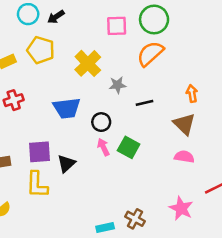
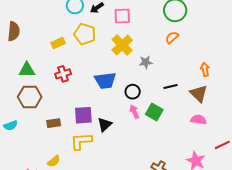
pink square: (117, 26) -> (122, 16), moved
orange semicircle: (150, 54) -> (172, 37), size x0.6
black line: (145, 103) -> (170, 86), moved
yellow L-shape: (37, 185) -> (81, 141), turned 85

